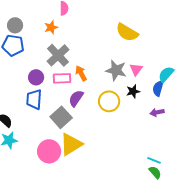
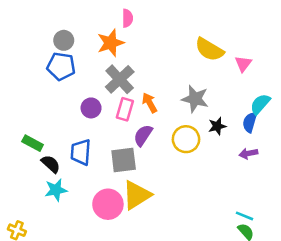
orange star: (51, 27) -> (111, 43), size x1.5
pink triangle: (136, 69) -> (243, 64), moved
pink rectangle: (62, 78) -> (125, 109), turned -72
blue trapezoid: (34, 99) -> (81, 152), moved
gray square: (61, 117) -> (124, 160), turned 35

